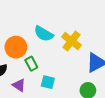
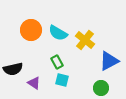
orange circle: (16, 47) -> (31, 30), moved
green rectangle: (31, 64) -> (57, 62), moved

